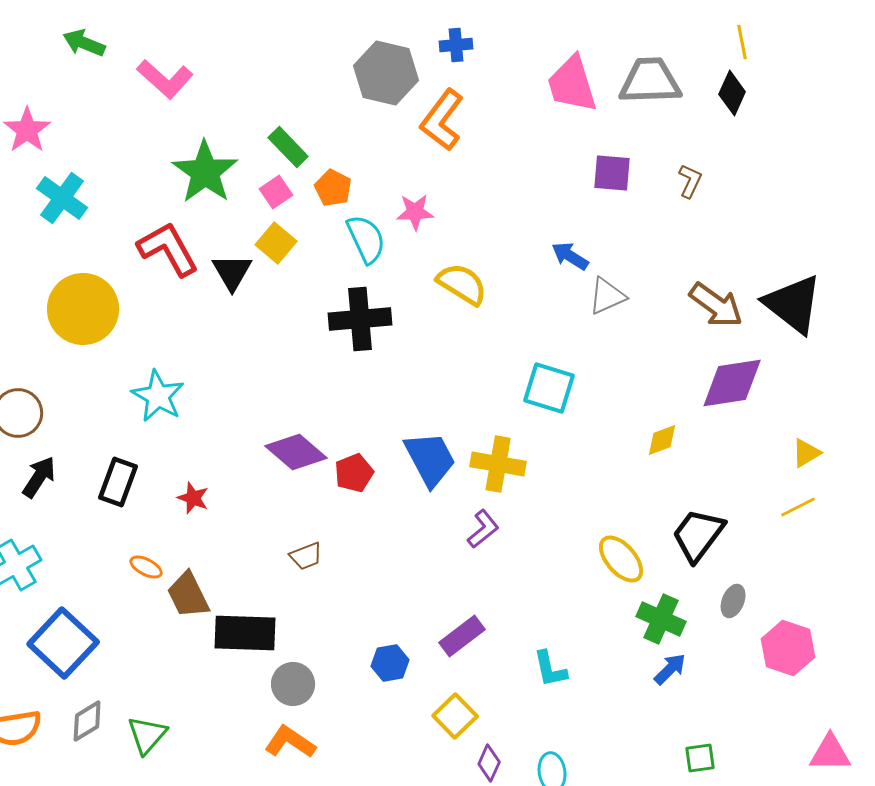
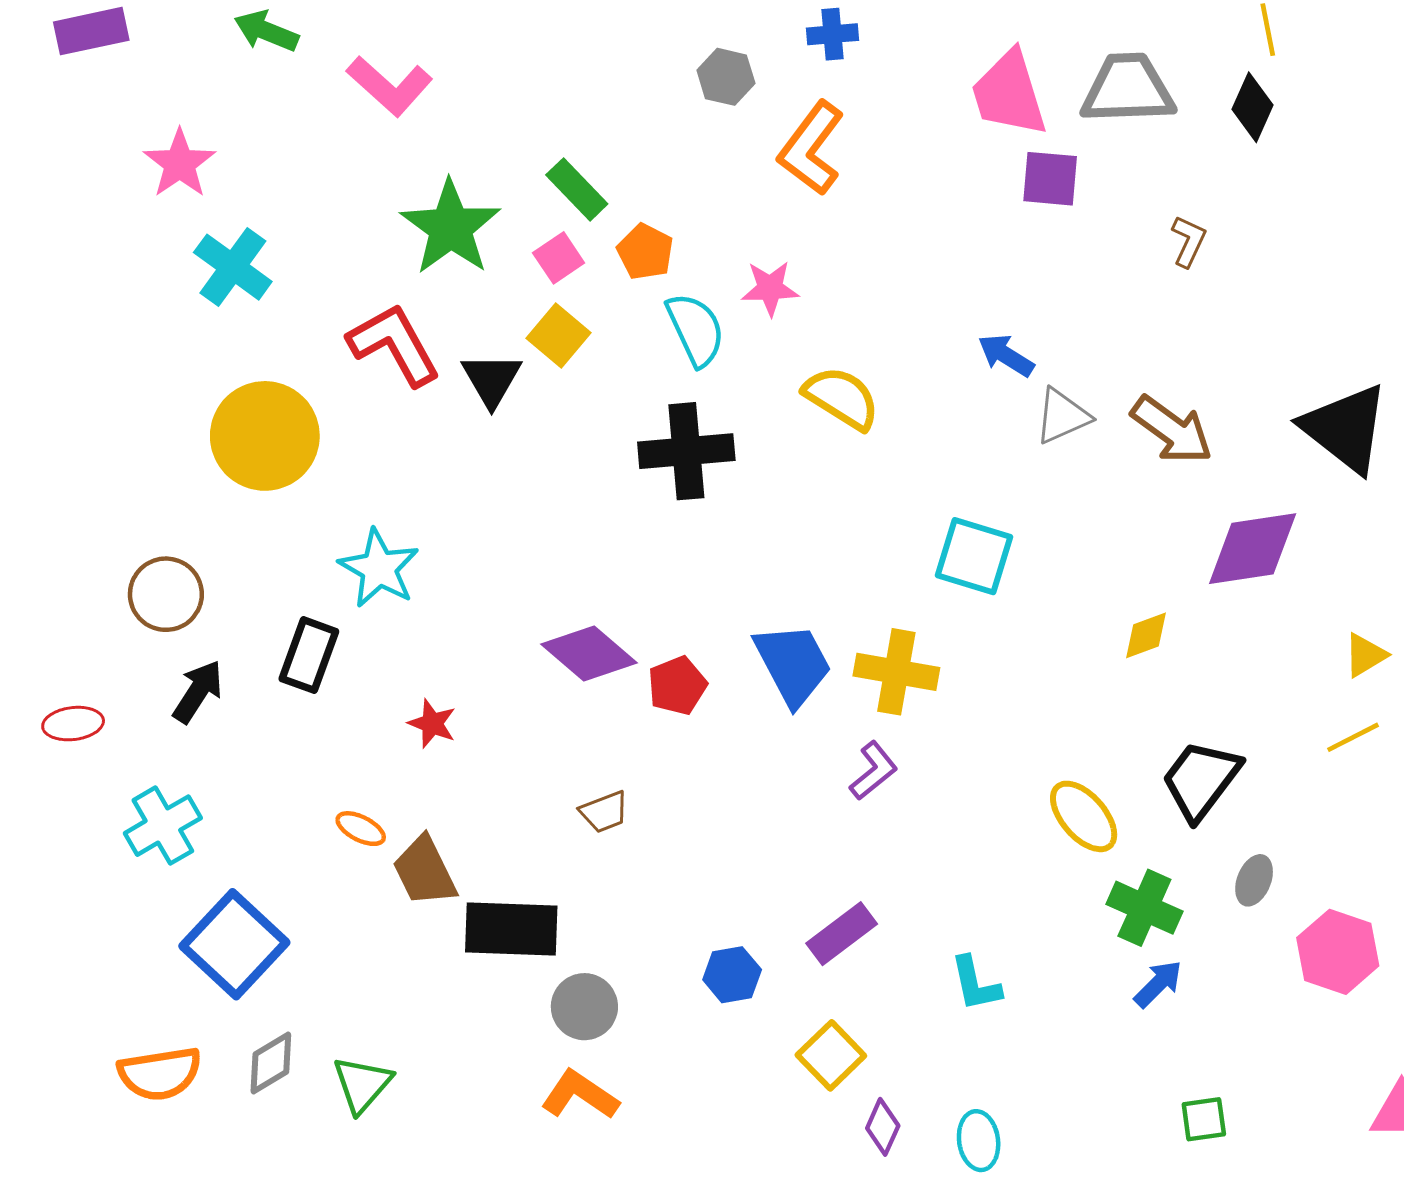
gray hexagon: (386, 73) -> (726, 77), size x0.6
purple square: (612, 173) -> (1050, 179), moved
brown arrow: (716, 305) -> (1172, 430), moved
black rectangle: (118, 482) -> (309, 655), moved

